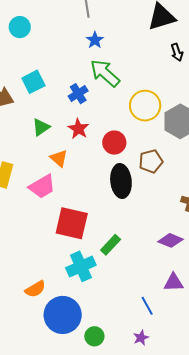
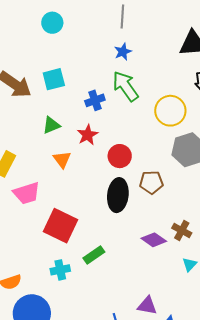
yellow circle: (145, 106) -> (170, 111), moved
pink trapezoid: (42, 187) -> (27, 193), moved
purple diamond: (170, 240) -> (154, 240), moved
cyan cross: (81, 266) -> (60, 270), size x0.7

